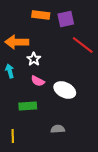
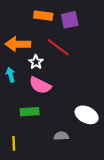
red line: (83, 45) -> (58, 47), moved
pink semicircle: (38, 81) -> (40, 85), size x1.5
white ellipse: (65, 90) -> (87, 115), moved

